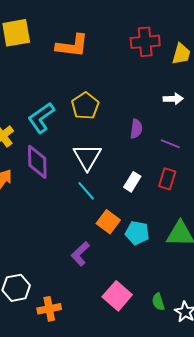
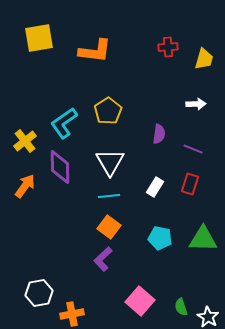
red cross: (145, 42) -> (168, 47), size x0.7
cyan line: (86, 191) -> (109, 196), turned -55
orange square: (108, 222) -> (109, 227), moved

